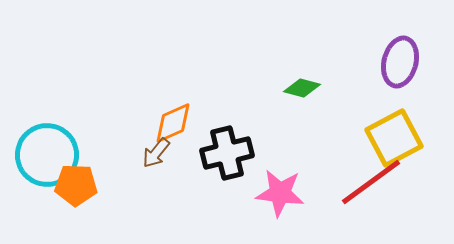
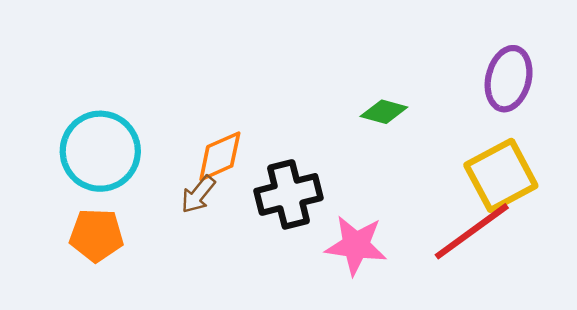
cyan circle: (47, 155) -> (100, 151), moved

